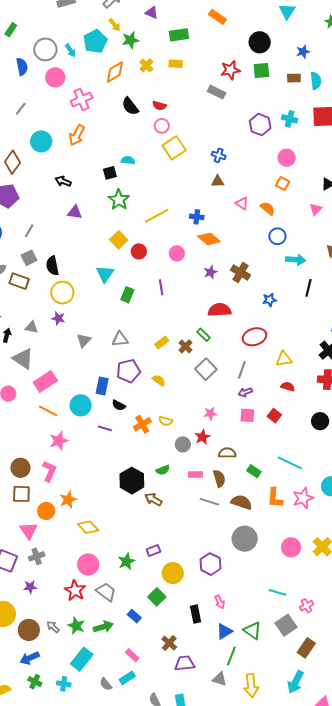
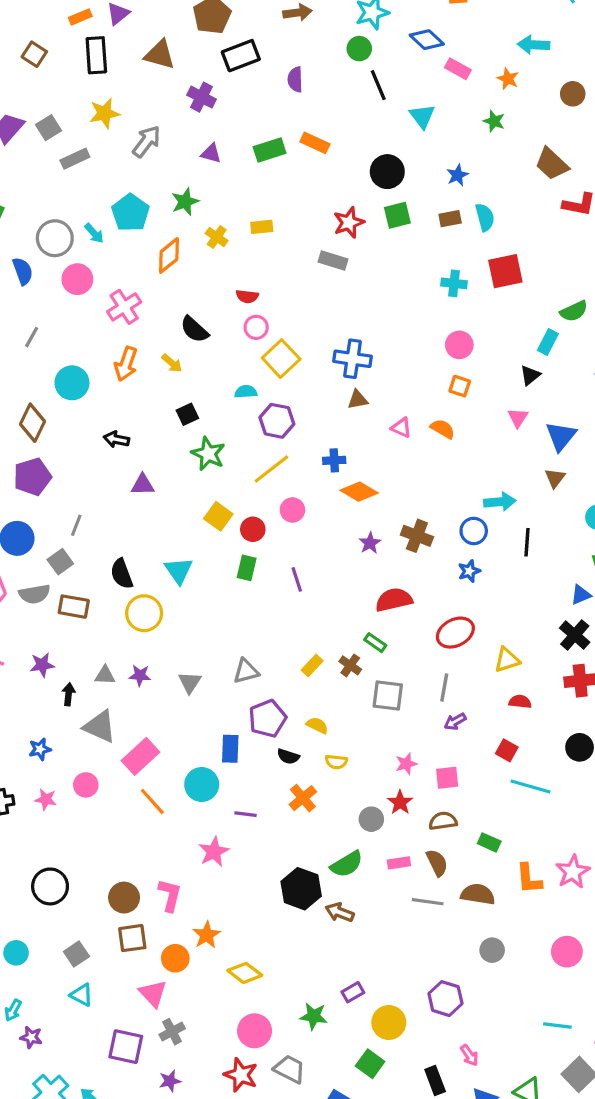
yellow arrow: (115, 25) -> (172, 363), moved
green rectangle: (179, 35) -> (270, 150), moved
black semicircle: (130, 106) -> (194, 329), moved
purple hexagon: (260, 125) -> (277, 421), moved
blue cross: (219, 155) -> (353, 359), size x1.6
cyan semicircle: (128, 160) -> (246, 392), moved
blue circle: (277, 236) -> (474, 531), moved
pink circle: (177, 253) -> (292, 510), moved
gray square: (29, 258) -> (60, 562), moved
cyan triangle: (105, 274) -> (179, 571), moved
green rectangle: (127, 295) -> (247, 568), moved
purple star: (58, 318) -> (140, 675), moved
gray square: (206, 369) -> (388, 696), turned -30
black semicircle: (119, 405) -> (288, 756), moved
orange line: (48, 411) -> (152, 801), turned 30
pink square: (247, 415) -> (447, 778), moved
yellow semicircle: (166, 421) -> (336, 762), moved
pink star: (59, 441) -> (214, 852), moved
cyan line: (290, 463) -> (530, 786), moved
green semicircle: (163, 470) -> (347, 864), size x1.5
gray circle: (245, 539) -> (492, 950), size x0.6
green star: (126, 561) -> (314, 1016), turned -30

